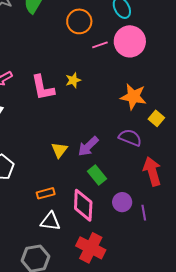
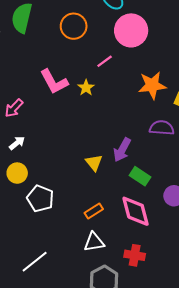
pink line: (100, 45) -> (105, 61), moved
pink L-shape: (43, 88) -> (54, 82), moved
white triangle: (50, 221) -> (94, 242), moved
red cross: (91, 248) -> (135, 255), moved, size x0.7

